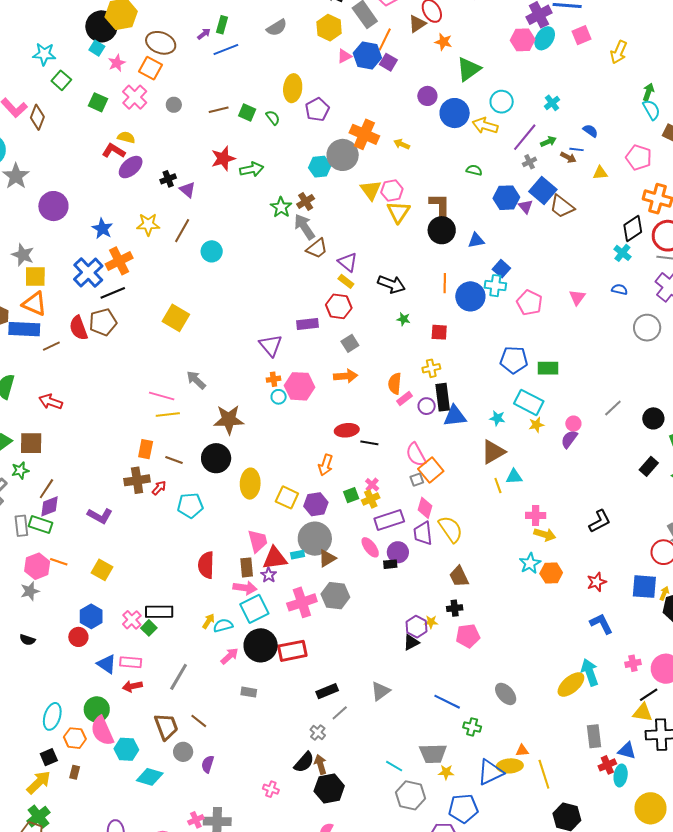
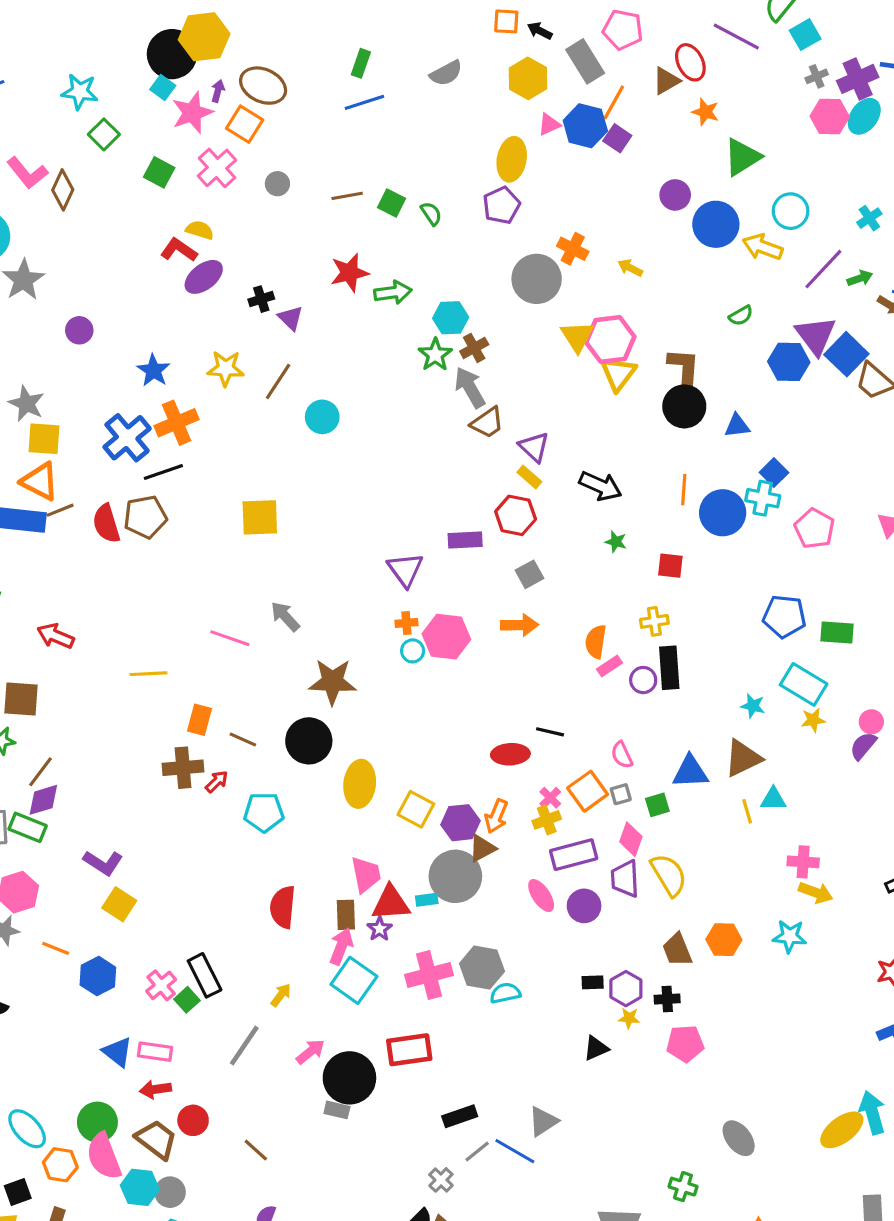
purple arrow: (204, 34) -> (218, 91), moved, turned -40
pink star: (117, 63) -> (192, 113), size x1.5
yellow ellipse: (293, 88) -> (512, 159), moved
orange cross: (364, 134) -> (573, 249), size x0.7
gray cross: (530, 162) -> (817, 76), moved
cyan hexagon: (320, 167) -> (451, 318), moved
green semicircle: (474, 170) -> (741, 316), turned 133
pink hexagon: (392, 191) -> (610, 340), size x1.4
purple circle: (53, 206) -> (79, 330), size x0.6
purple triangle: (526, 207) -> (816, 335), moved, size x1.8
yellow square: (176, 318) -> (260, 517), turned -36
brown line: (51, 346) -> (60, 510), moved
yellow line: (168, 414) -> (148, 674), moved
blue triangle: (455, 416) -> (690, 772), moved
red ellipse: (347, 430) -> (510, 754), moved
pink semicircle: (416, 455) -> (622, 755), size x0.7
orange arrow: (326, 465) -> (496, 816), moved
orange square: (431, 470) -> (588, 791), moved
green square: (351, 495) -> (657, 805), moved
purple L-shape: (100, 516) -> (103, 863), moved
brown triangle: (327, 558) -> (482, 848), moved
orange line: (59, 562) -> (56, 948), moved
cyan star: (530, 563) -> (790, 936), turned 30
black rectangle: (390, 564) -> (593, 982), moved
orange hexagon: (551, 573) -> (724, 940), moved
pink arrow: (245, 588) -> (341, 946), turned -80
cyan square: (254, 609) -> (354, 980), turned -32
black rectangle: (159, 612) -> (205, 975), turned 60
cyan semicircle: (223, 626) -> (505, 993), moved
purple hexagon: (416, 627) -> (626, 989), moved
red circle: (78, 637) -> (193, 1120), moved
black circle: (261, 645) -> (349, 1078), moved
gray line: (179, 677) -> (244, 1046), moved
blue line: (447, 702) -> (515, 1151), moved
cyan ellipse: (52, 716) -> (27, 1129), turned -64
brown trapezoid: (166, 727) -> (156, 1139), moved, turned -36
gray circle: (183, 752) -> (170, 1192), moved

